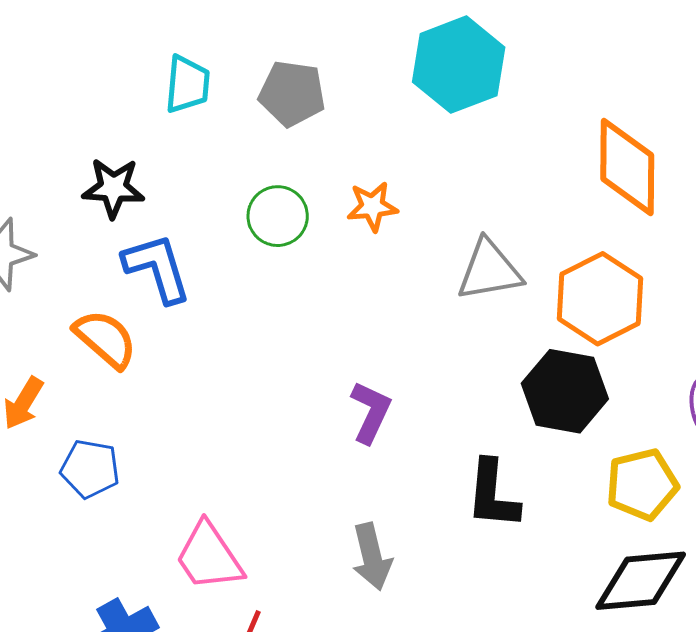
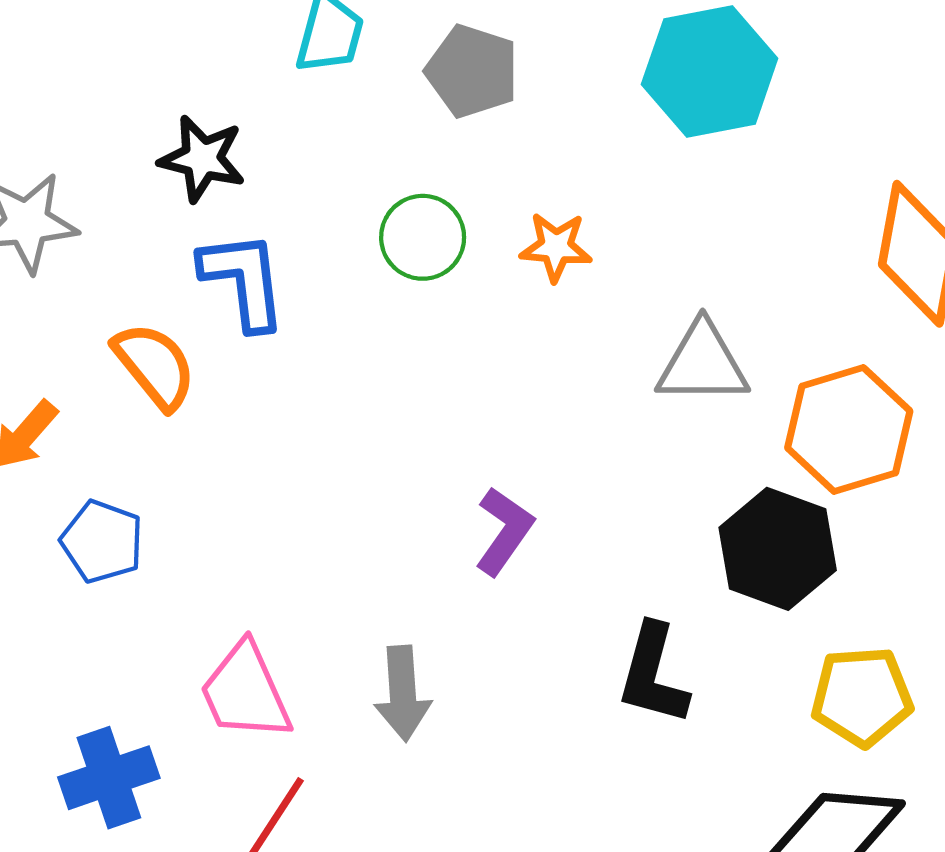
gray arrow: (372, 557) -> (403, 693), moved

